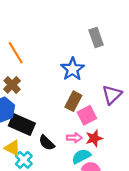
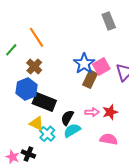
blue star: (73, 69) -> (84, 64), moved
pink square: (87, 115) -> (101, 67), moved
black semicircle: (47, 143) -> (67, 118), turned 77
cyan semicircle: (81, 156) -> (72, 130), moved

